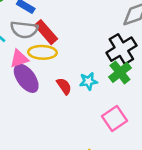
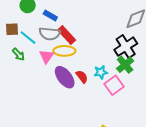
pink triangle: (19, 59) -> (46, 56), turned -35
purple ellipse: (26, 78) -> (65, 77), moved
pink square: (115, 119) -> (114, 85), moved

